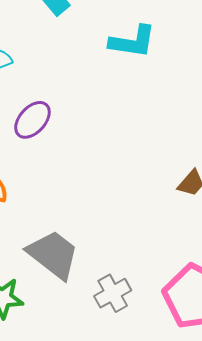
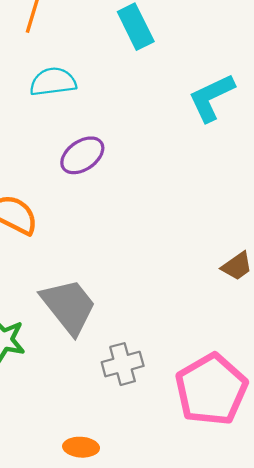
cyan L-shape: (133, 42) -> (211, 98), turned 132

